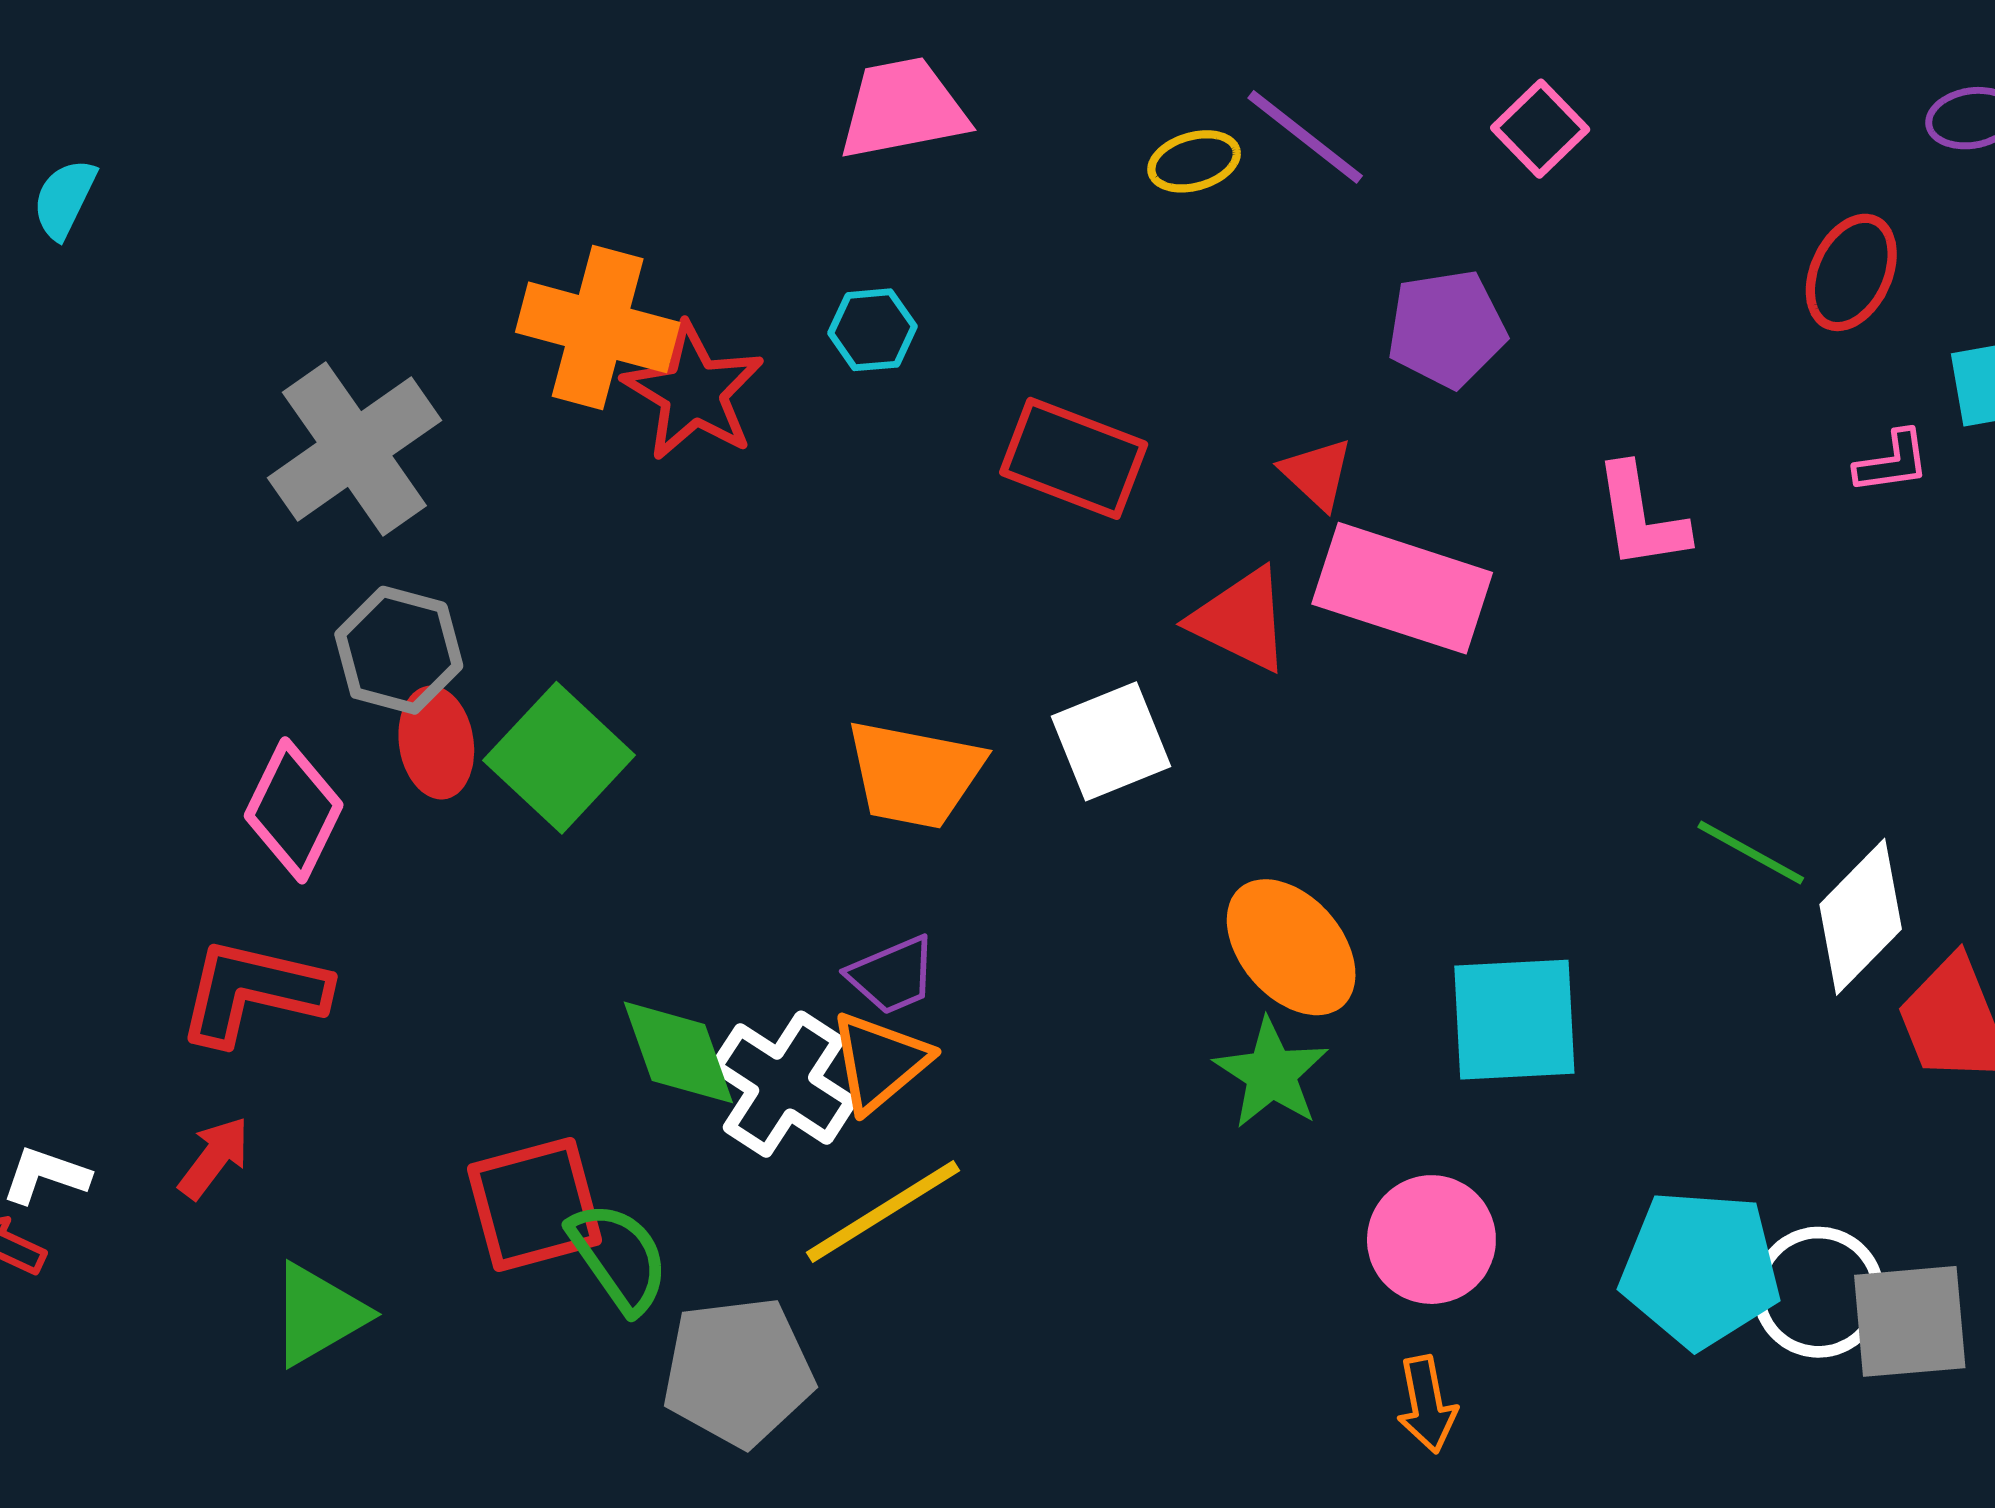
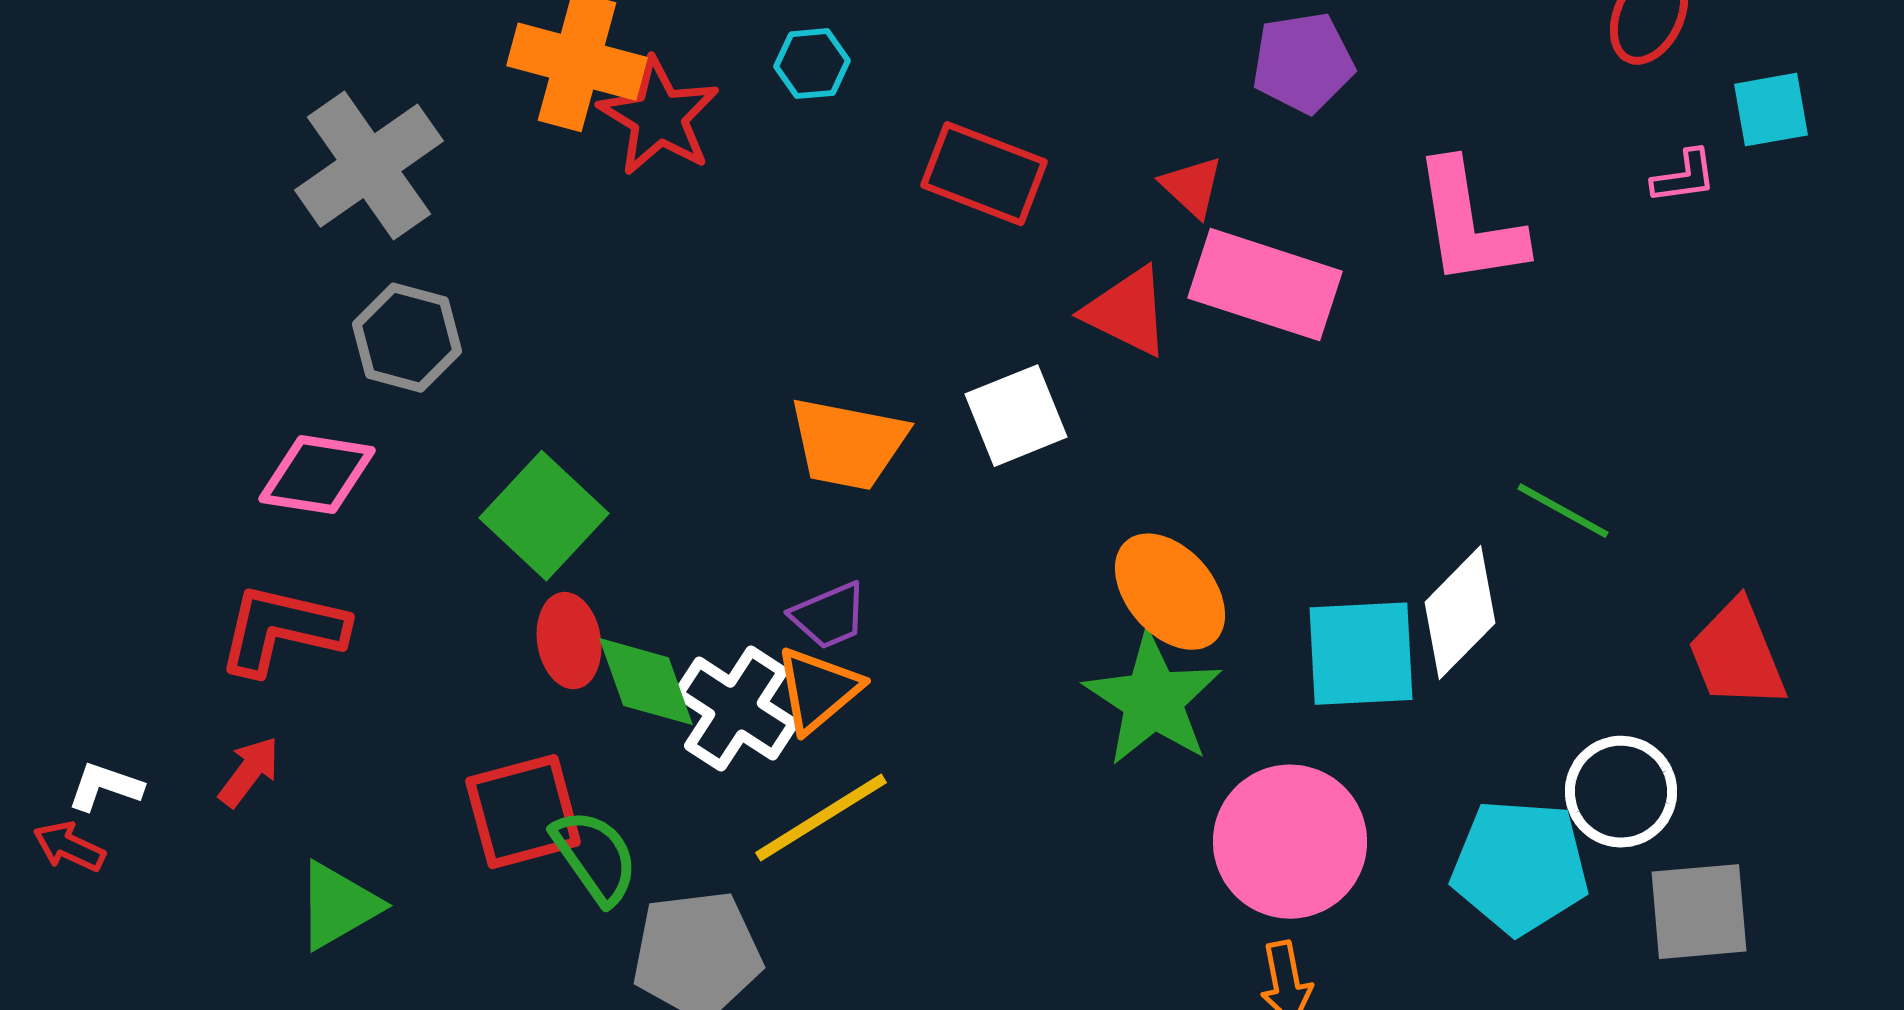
pink L-shape: (1641, 517) -> (1469, 224), size x1.4
red ellipse: (436, 743) -> (569, 641), moved
green square: (559, 758) -> (544, 516), moved
pink diamond: (294, 810) -> (317, 475), turned 73
white diamond: (1861, 917) -> (1460, 613), moved
green star: (1271, 1074) -> (1153, 700), size x1.4
pink circle: (1431, 1240) -> (1290, 842), size x1.4
white circle: (1819, 1292) -> (1621, 792), moved

